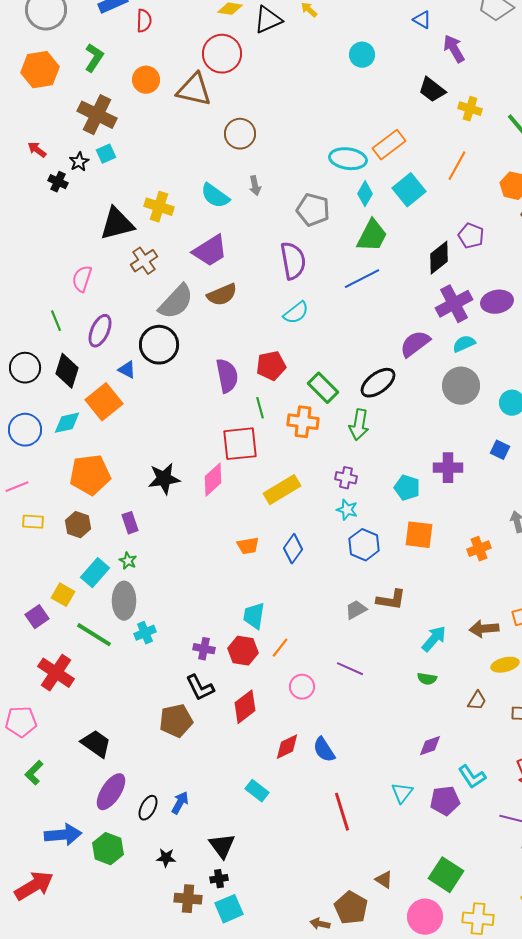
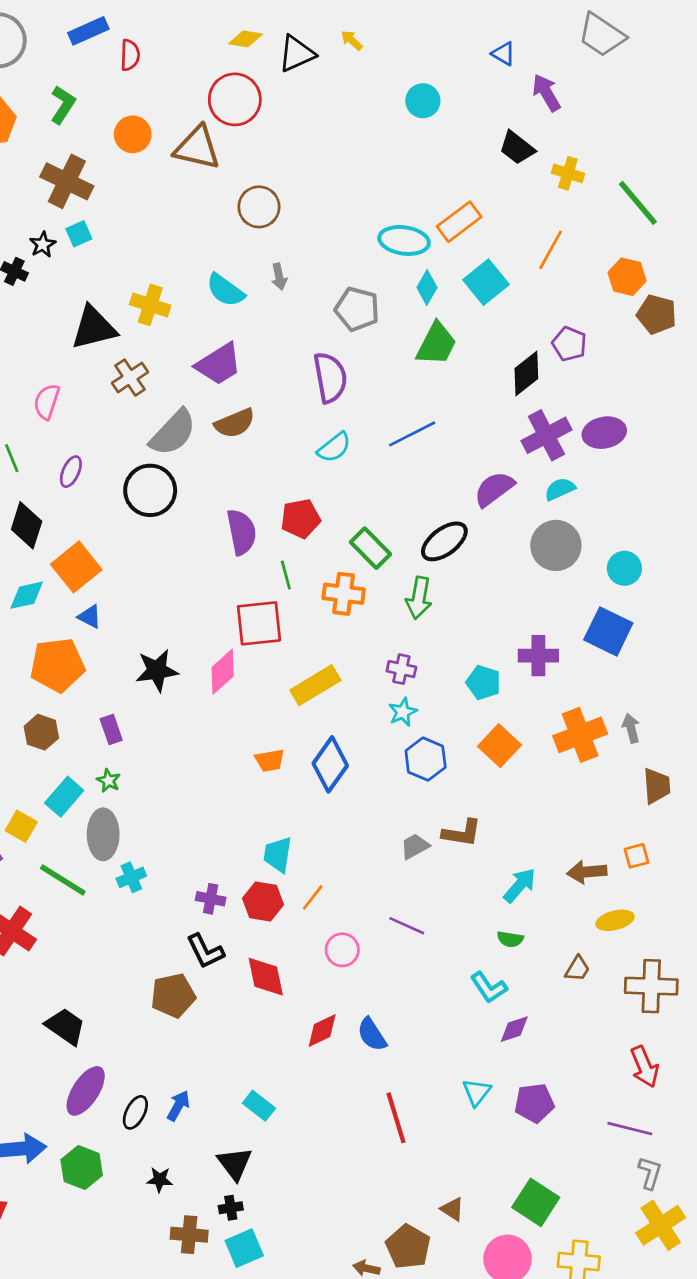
blue line: (362, 279) -> (412, 434), moved
purple ellipse: (100, 331) -> (71, 472), size x0.7
blue triangle: (127, 370) -> (90, 617), moved
blue square: (500, 450) -> (608, 631), size x1.8
cyan star: (347, 510) -> (403, 712), turned 30
orange square: (419, 535) -> (499, 746), turned 36
blue diamond: (293, 549) -> (330, 764), size x1.4
orange cross: (479, 549) -> (580, 735), moved, size x1.6
red diamond: (245, 707) -> (266, 977), turned -64
cyan L-shape: (472, 777) -> (489, 987), moved
cyan rectangle: (257, 791) -> (259, 1106), moved

